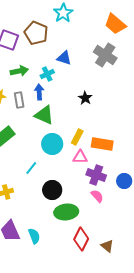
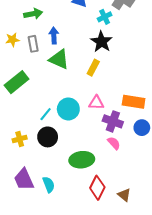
cyan cross: (47, 74) -> (105, 17), moved
black star: (85, 98) -> (101, 42), size x1.5
yellow rectangle: (77, 137) -> (93, 68), moved
cyan circle: (52, 144) -> (68, 109), moved
orange rectangle: (102, 144) -> (134, 102), moved
black circle: (52, 190) -> (48, 137), moved

